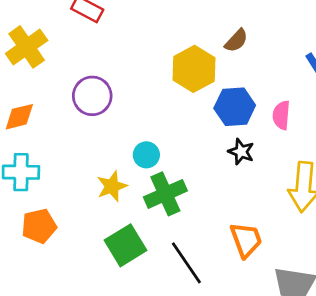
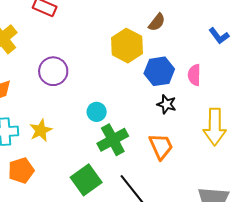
yellow star: (112, 186) -> (41, 130), moved
orange trapezoid: (246, 240) -> (161, 146), moved

